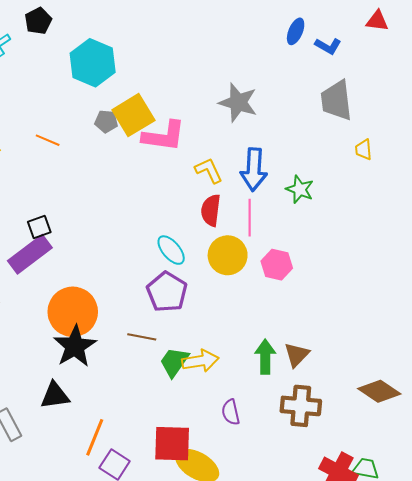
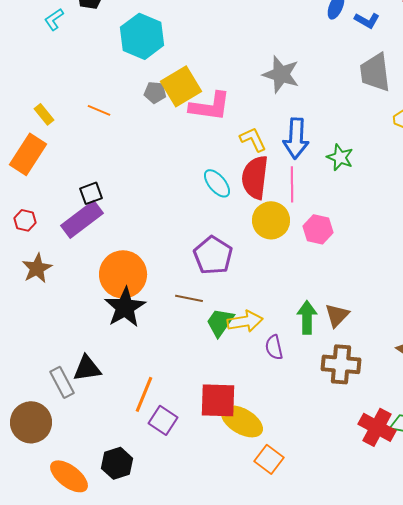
red semicircle: (211, 210) -> (255, 177), size x1.4
cyan ellipse: (171, 250) -> (217, 183), moved
black triangle: (55, 395) -> (87, 368), moved
purple semicircle: (231, 412) -> (274, 347), moved

